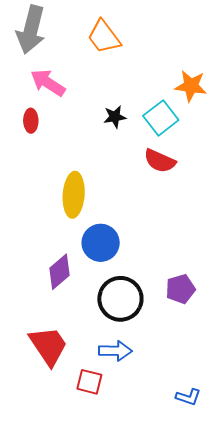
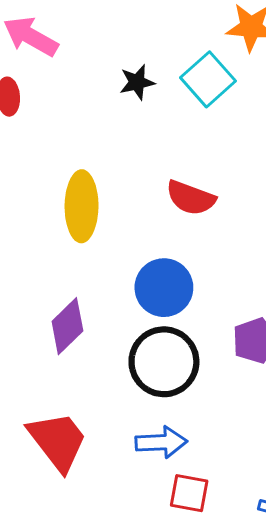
red semicircle: (160, 161) -> (191, 198), moved
blue circle: (101, 243) -> (164, 288), moved
red square: (89, 382) -> (189, 493), moved

